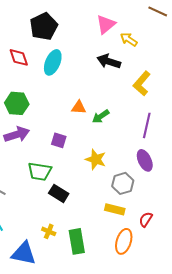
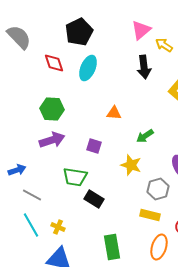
black arrow: (109, 61) -> (144, 67), turned -115
green arrow: (101, 116) -> (145, 136), moved
yellow cross: (49, 231) -> (58, 227), moved

